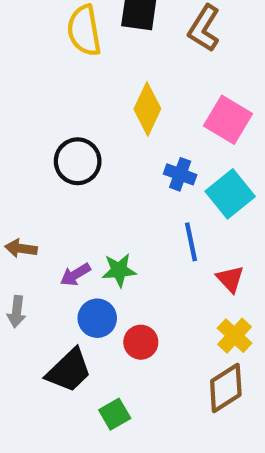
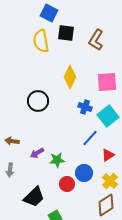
pink square: (228, 120) -> (107, 82), turned -35
blue line: (191, 242) -> (90, 138), turned 54
green star: (119, 270) -> (57, 160), moved
red triangle: (230, 279) -> (108, 155), turned 40
blue circle: (97, 318) -> (84, 173), moved

